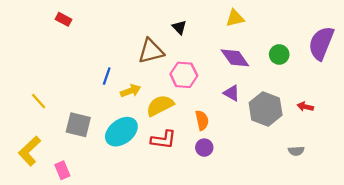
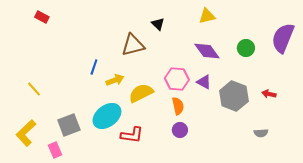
red rectangle: (64, 19) -> (42, 17), moved
pink hexagon: (184, 75) -> (177, 79), moved
gray square: (78, 125) -> (69, 125), moved, turned -35
red L-shape: (163, 140) -> (132, 135), moved

